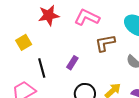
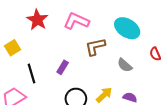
red star: (49, 15) -> (37, 20), turned -30

